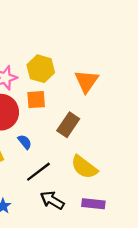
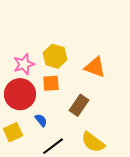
orange triangle: (86, 81) -> (95, 67), turned -45

